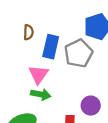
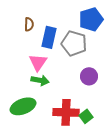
gray pentagon: (78, 53) -> (74, 43), turned -30
purple circle: (91, 106) -> (89, 76), moved

